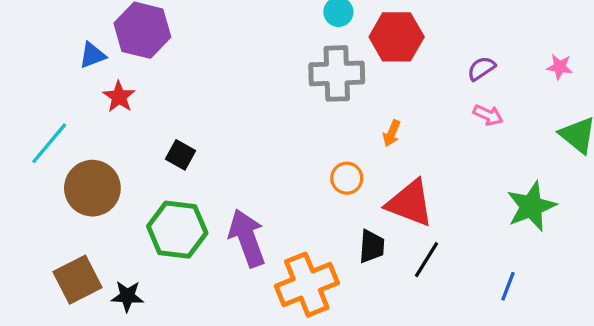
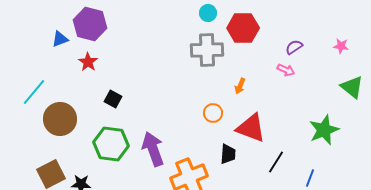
red star: (119, 97) -> (88, 62), moved
pink arrow: (488, 115) -> (286, 70), moved
black line: (427, 260) -> (276, 162), moved

